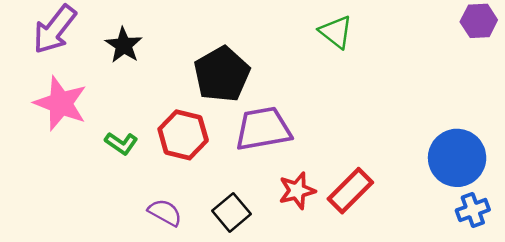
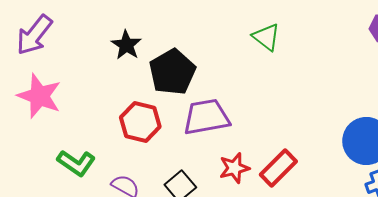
black star: (124, 45) -> (126, 45), moved
green L-shape: (121, 143) -> (76, 163), moved, size x1.4

